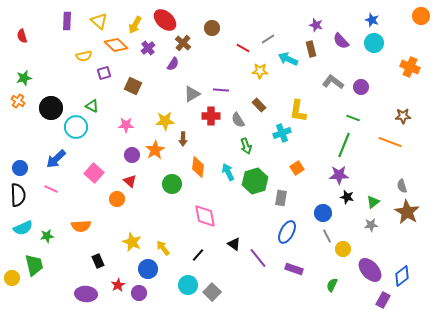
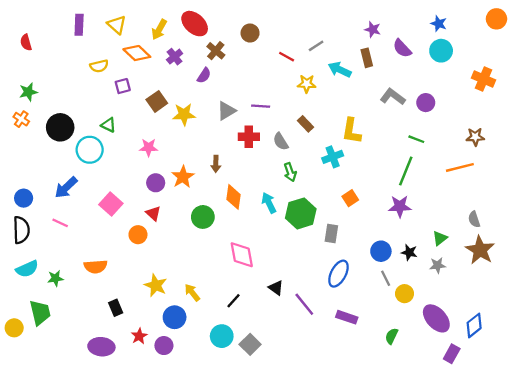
brown square: (133, 86) -> (157, 101), turned 30
yellow star: (165, 121) -> (184, 114), moved
orange line: (390, 142) -> (460, 167), turned -35
black star: (347, 197) -> (409, 252), moved

